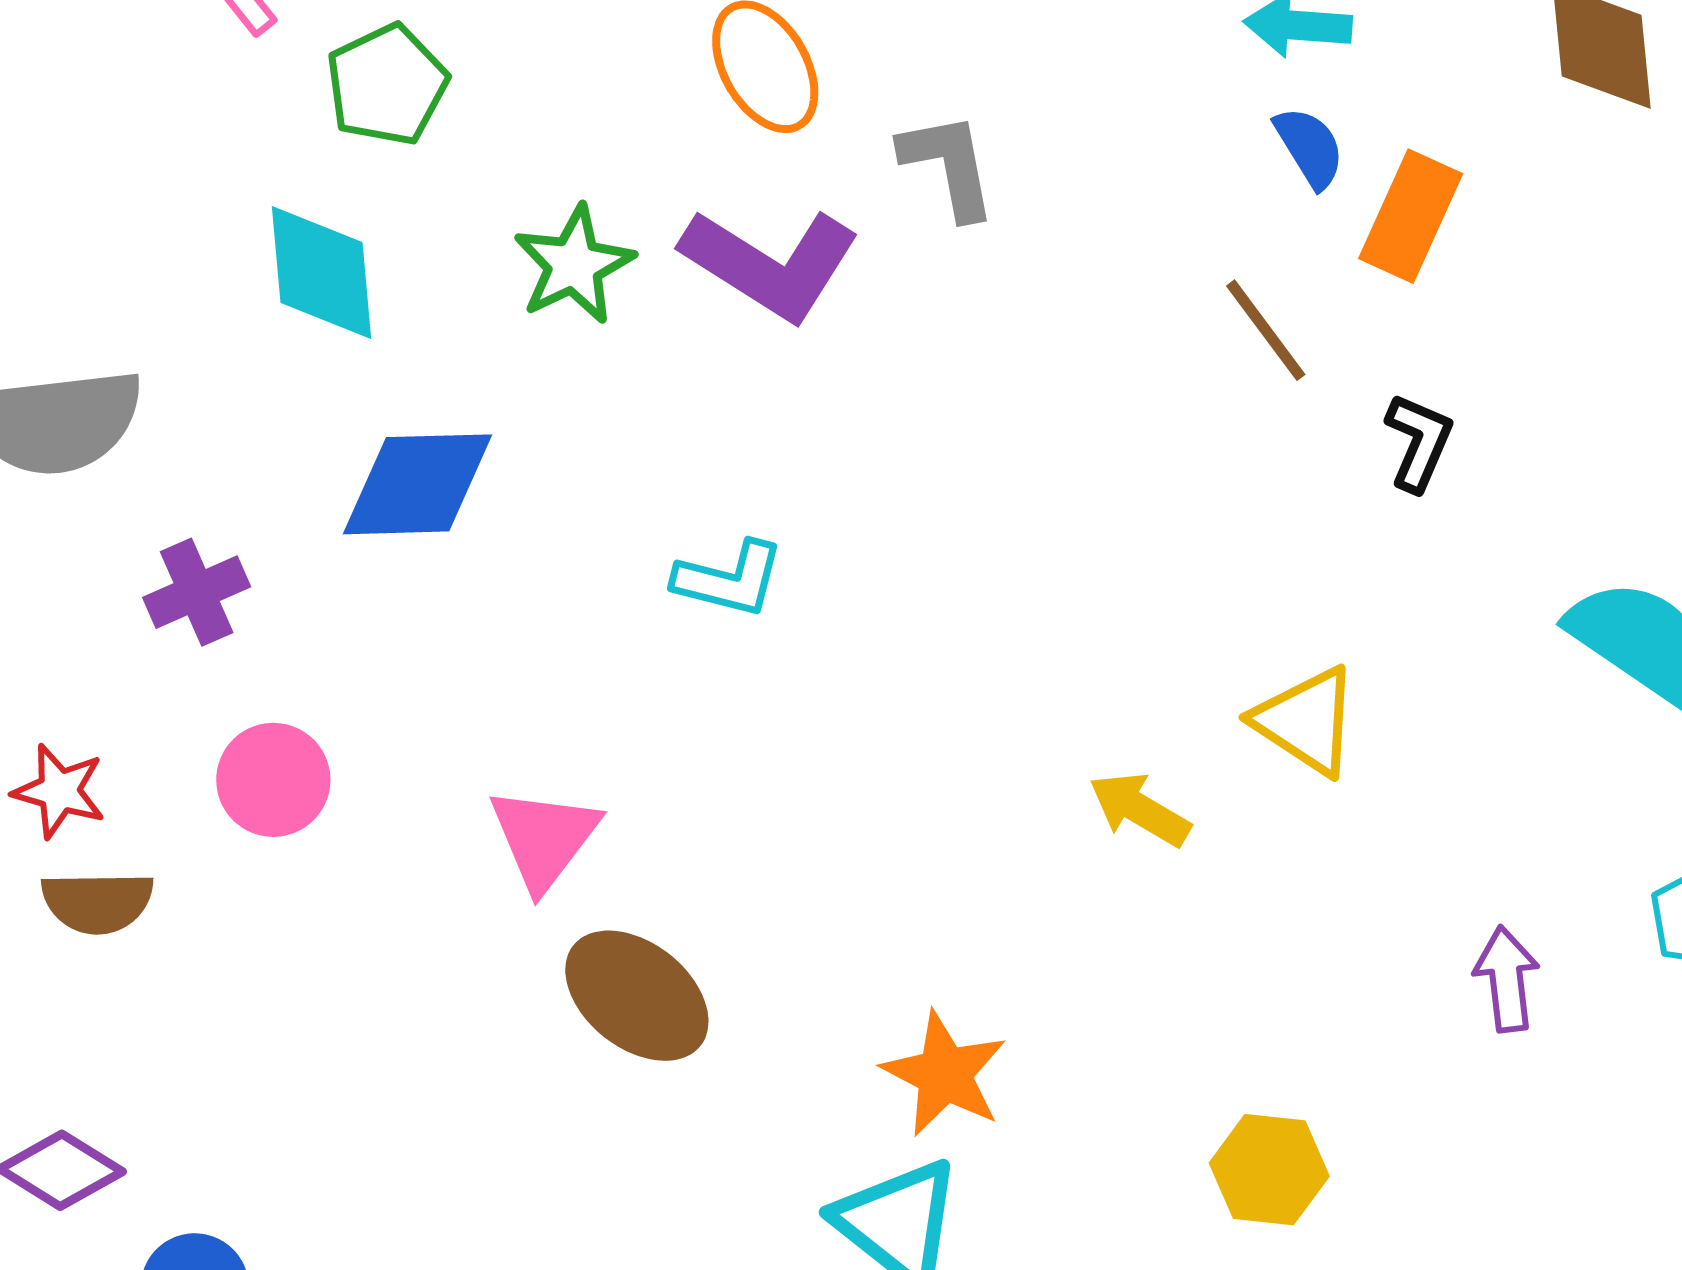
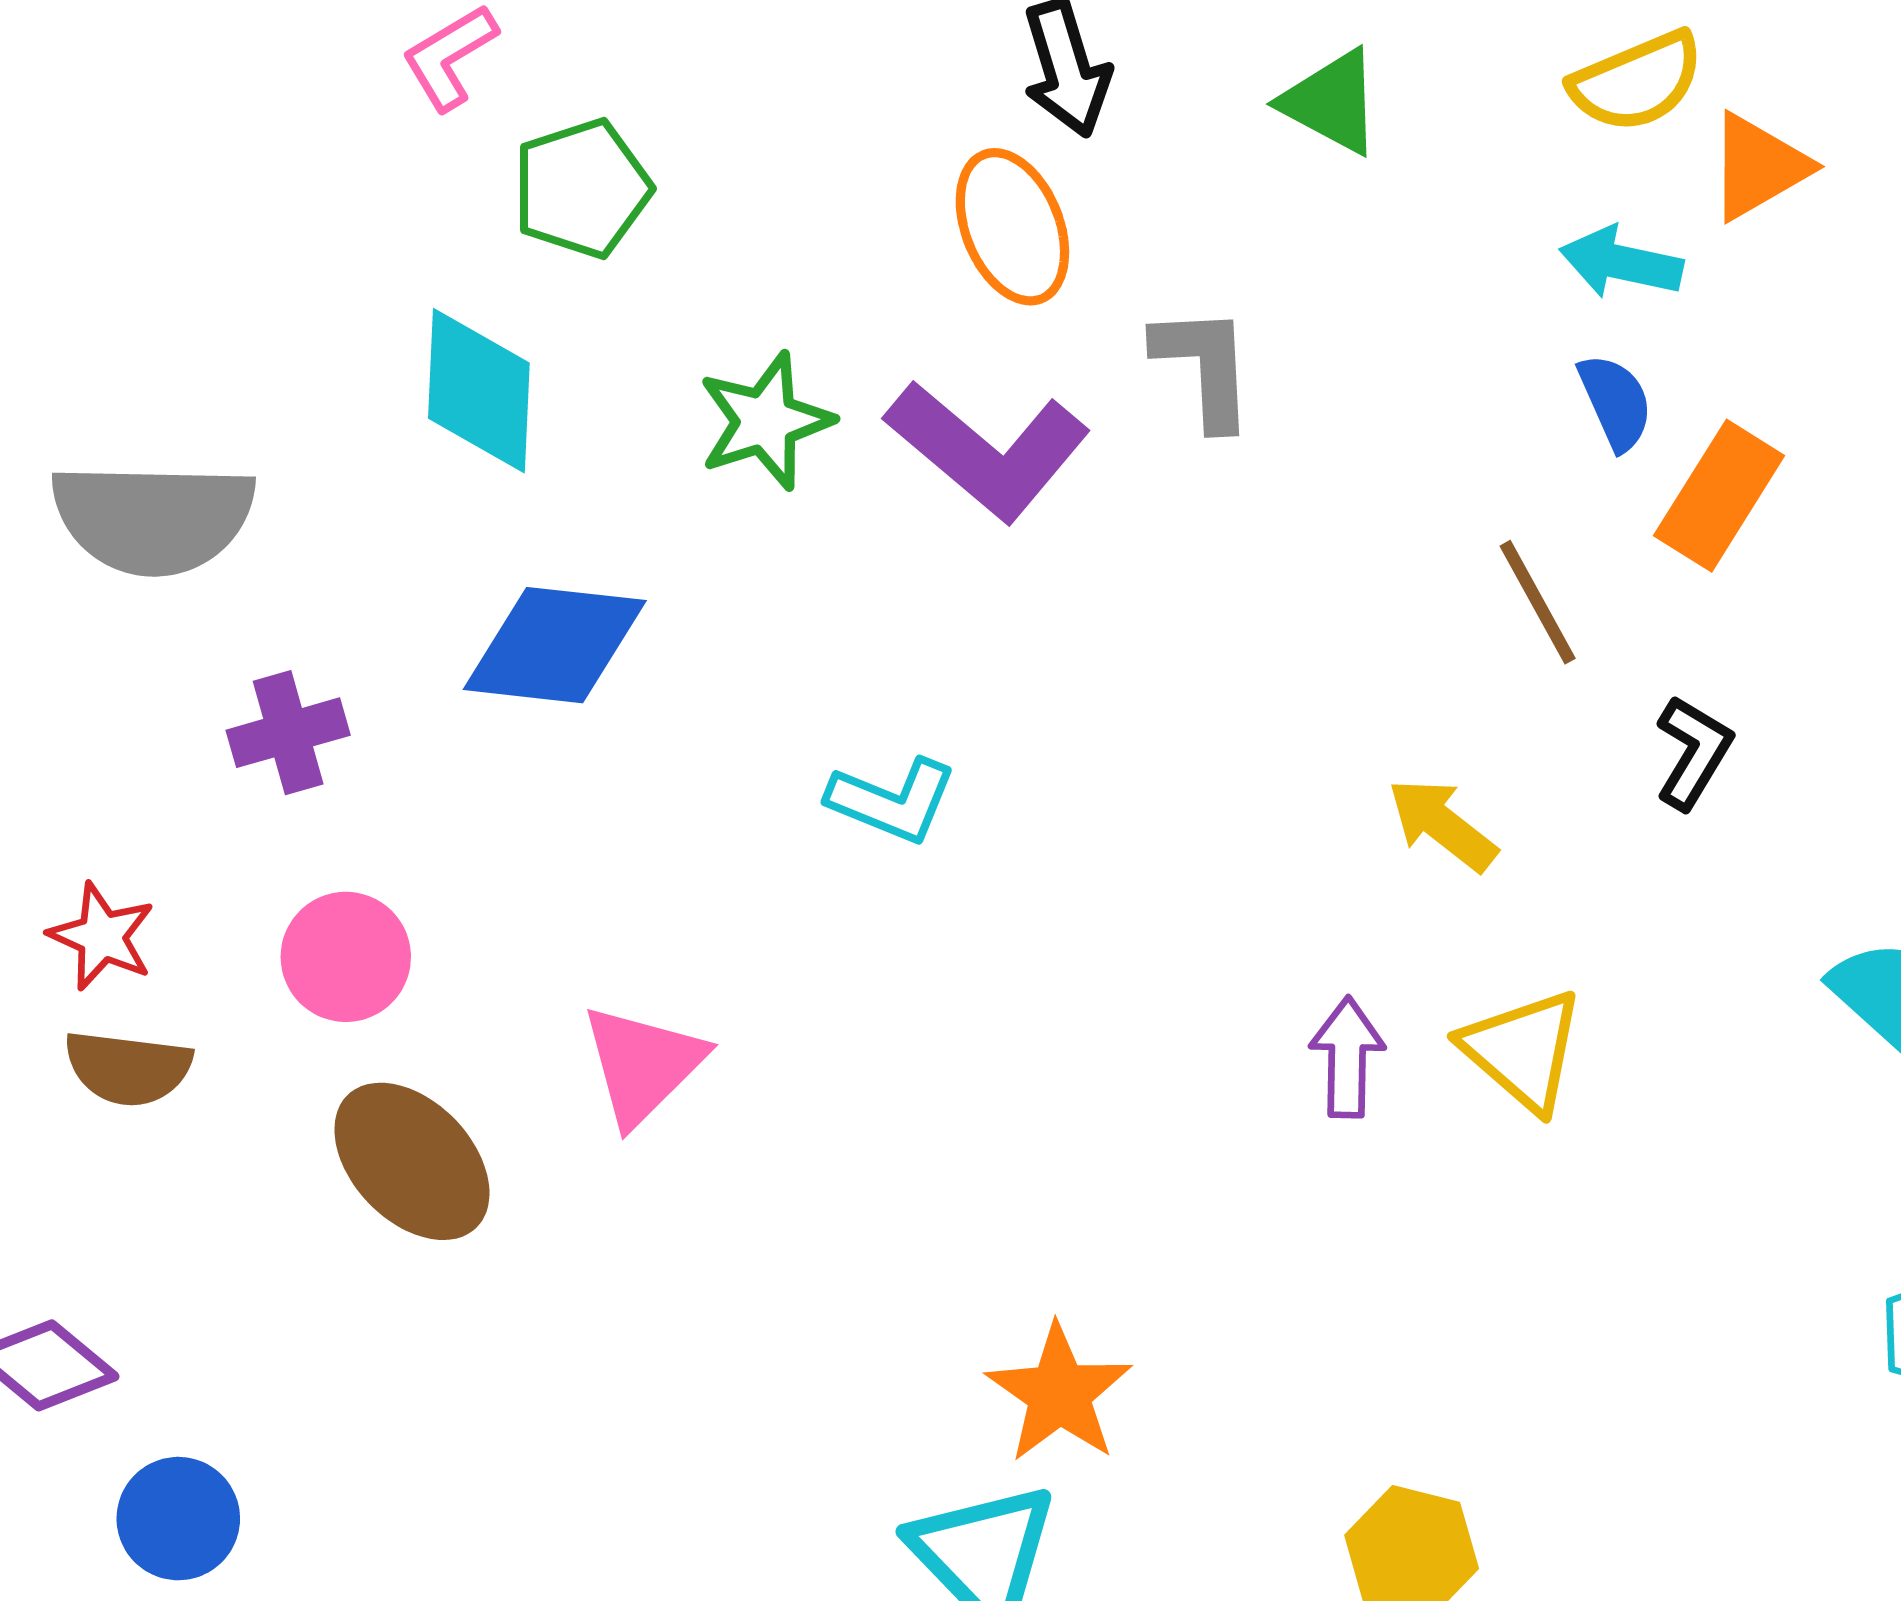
yellow arrow: (1140, 809) -> (1442, 825), moved
purple arrow: (1506, 979) -> (1347, 1057), moved
brown ellipse: (637, 996) -> (412, 1161), moved

